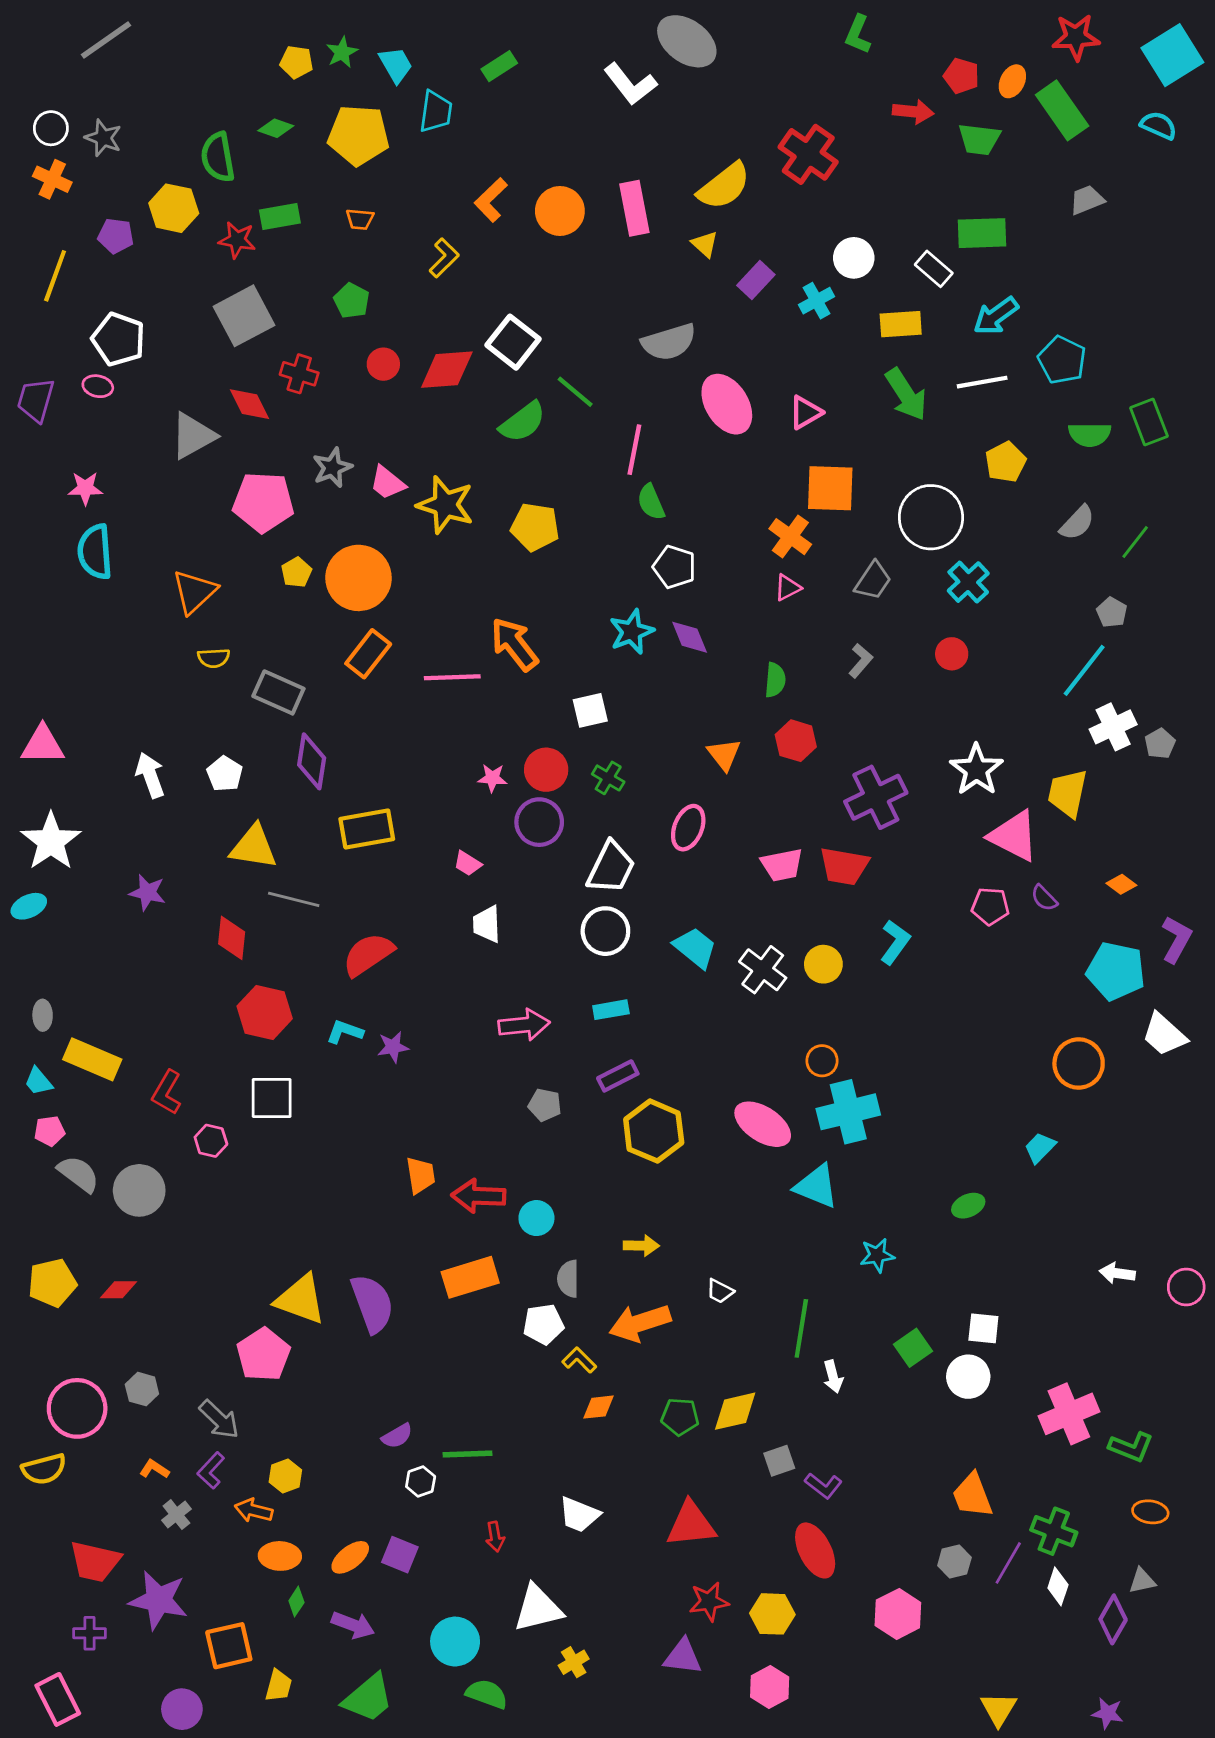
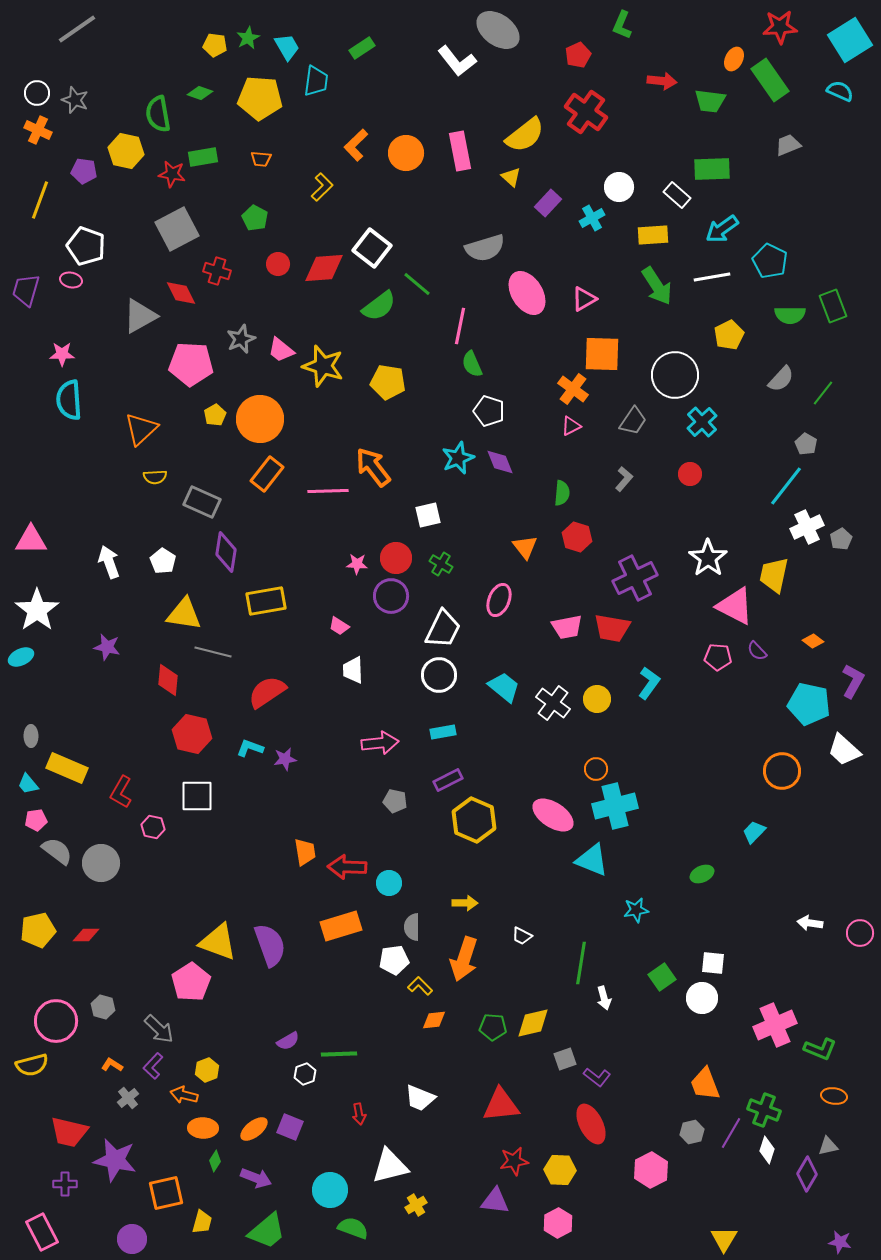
red pentagon: (961, 76) -> (578, 55), moved, turned 30
orange arrow: (640, 1323) -> (464, 959), turned -54
purple star: (1108, 1713) -> (840, 1242), moved

